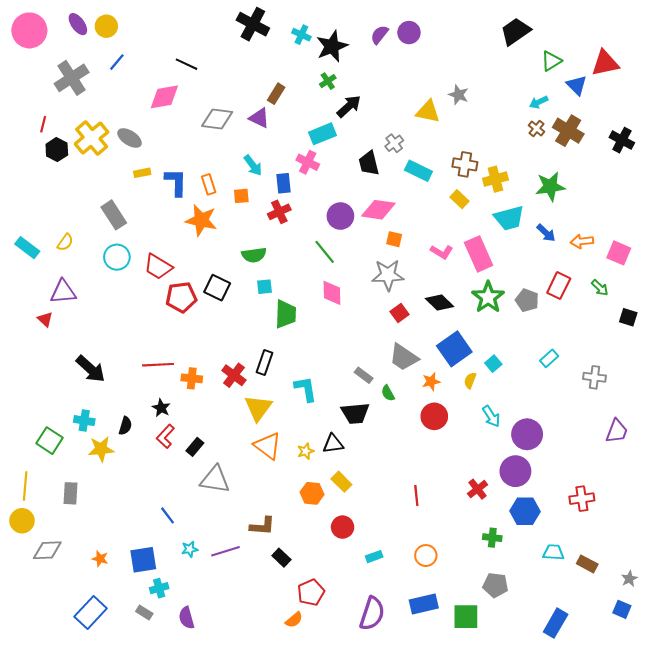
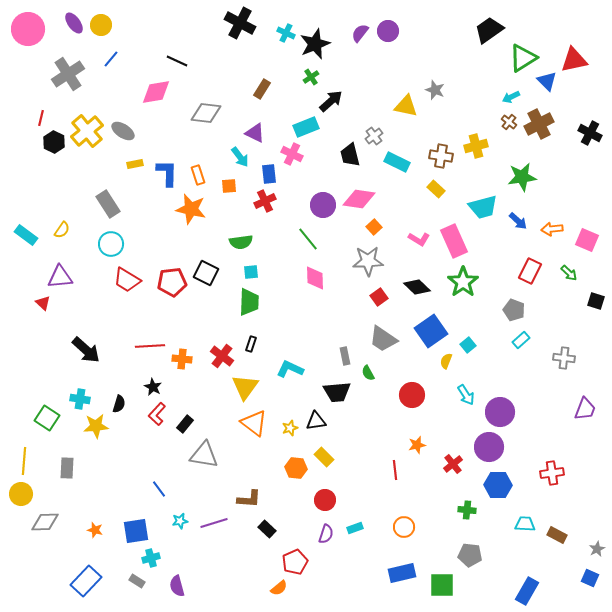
green triangle: (551, 61) -> (523, 58), size x1.4
purple triangle: (259, 118) -> (255, 133), moved
brown cross: (568, 131) -> (539, 124), turned 32
yellow cross: (495, 179) -> (476, 146), moved
orange square: (394, 239) -> (374, 227), turned 35
red trapezoid: (158, 267) -> (127, 280), moved
gray pentagon: (527, 300) -> (514, 310), moved
green trapezoid: (286, 314) -> (249, 302), moved
black rectangle: (265, 363) -> (251, 344), size x0.7
gray rectangle: (364, 375) -> (345, 356), turned 42
orange star: (431, 382) -> (417, 445), moved
cyan L-shape: (306, 389) -> (290, 369), turned -56
purple semicircle: (372, 614) -> (326, 534), moved, size x0.6

